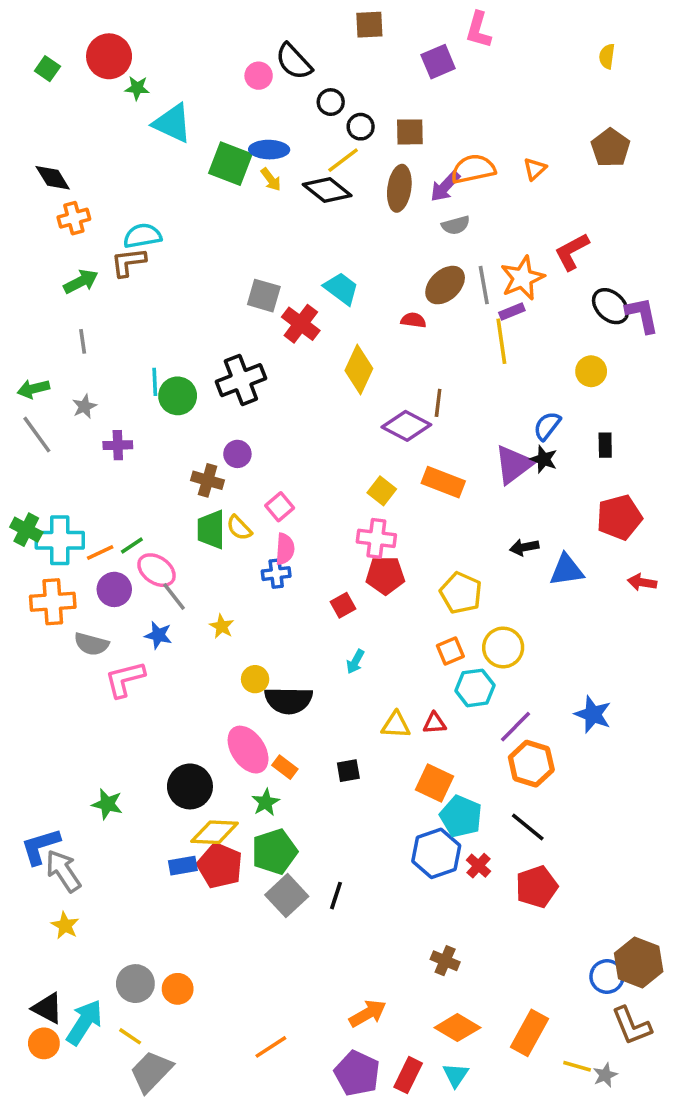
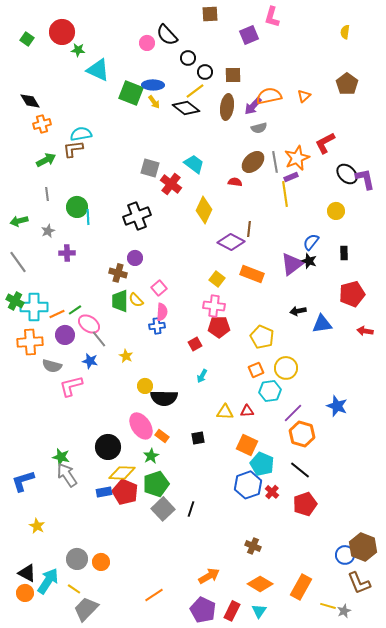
green circle: (178, 396) -> (77, 207), moved
gray line: (37, 435) -> (18, 262), moved
gray arrow: (63, 871) -> (67, 475), moved

